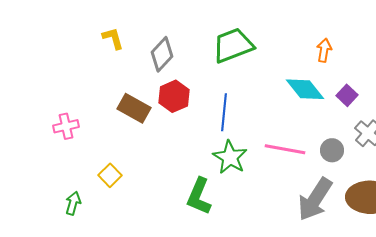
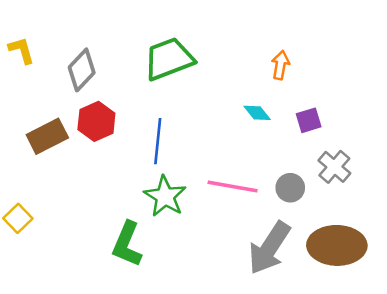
cyan diamond: (305, 89) -> (257, 113), size x0.6
purple square: (347, 95) -> (309, 120), turned 30
brown rectangle: (134, 108) -> (47, 136), turned -56

